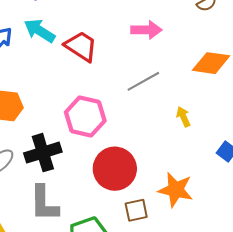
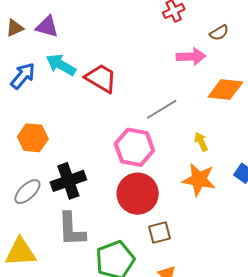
pink arrow: (146, 30) -> (191, 57), moved
pink hexagon: (85, 116) -> (134, 147), moved
orange star: (176, 190) -> (199, 180), moved

